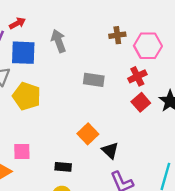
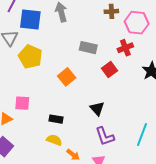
red square: (141, 102) -> (109, 69), moved
orange square: (88, 134) -> (67, 77), moved

